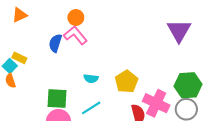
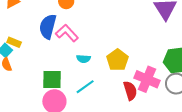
pink L-shape: (75, 35) -> (67, 33), moved
blue semicircle: (55, 43) -> (48, 26), size x1.4

